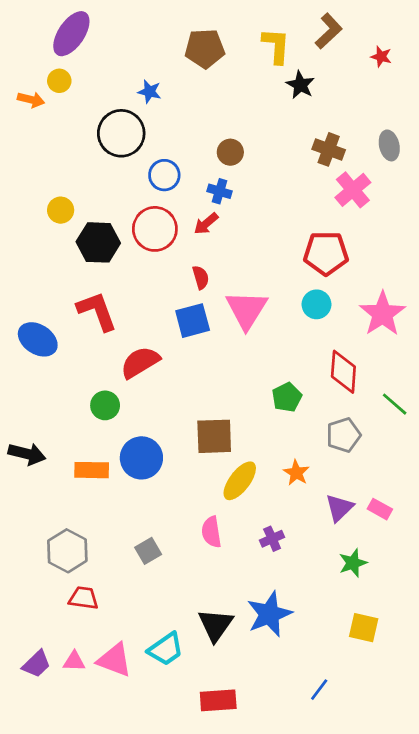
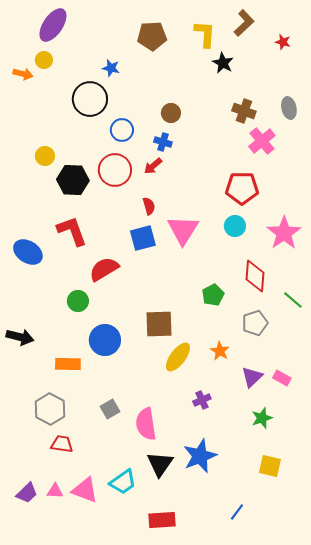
orange rectangle: (92, 470) -> (68, 364), moved
pink semicircle: (211, 532) -> (146, 424), moved, size x1.4

